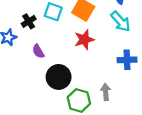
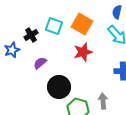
purple semicircle: (38, 51) -> (40, 63), turned 80

